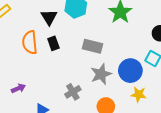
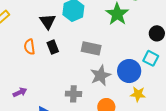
orange semicircle: (30, 42) -> (29, 47), size x0.7
gray cross: (73, 92) -> (73, 94), turned 35

